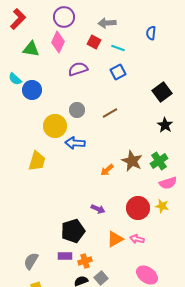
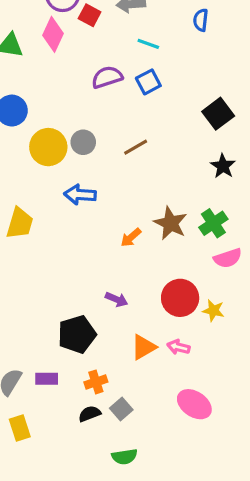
red square: (94, 42) -> (90, 15), moved
purple semicircle: (78, 69) -> (107, 77), moved
yellow circle: (55, 126) -> (48, 147), moved
yellow star: (162, 206) -> (213, 311), moved
purple rectangle: (65, 256) -> (47, 379), moved

